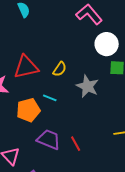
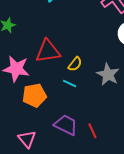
yellow semicircle: (60, 69) -> (75, 64), moved
orange pentagon: (28, 110) -> (34, 95), moved

